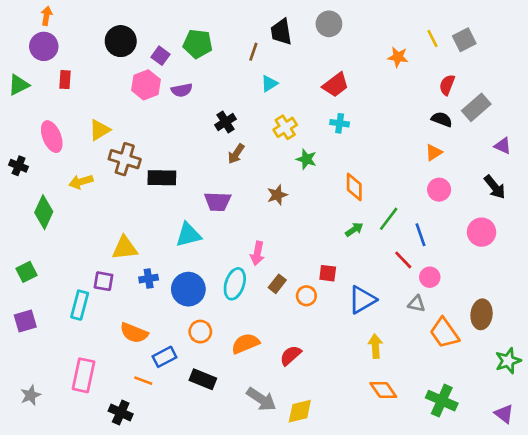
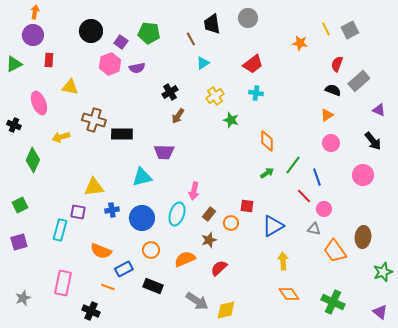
brown line: (253, 52) -> (191, 39), turned -48
yellow triangle: (99, 130) -> (70, 87), moved, turned 42
brown star: (277, 195) -> (209, 240), moved

